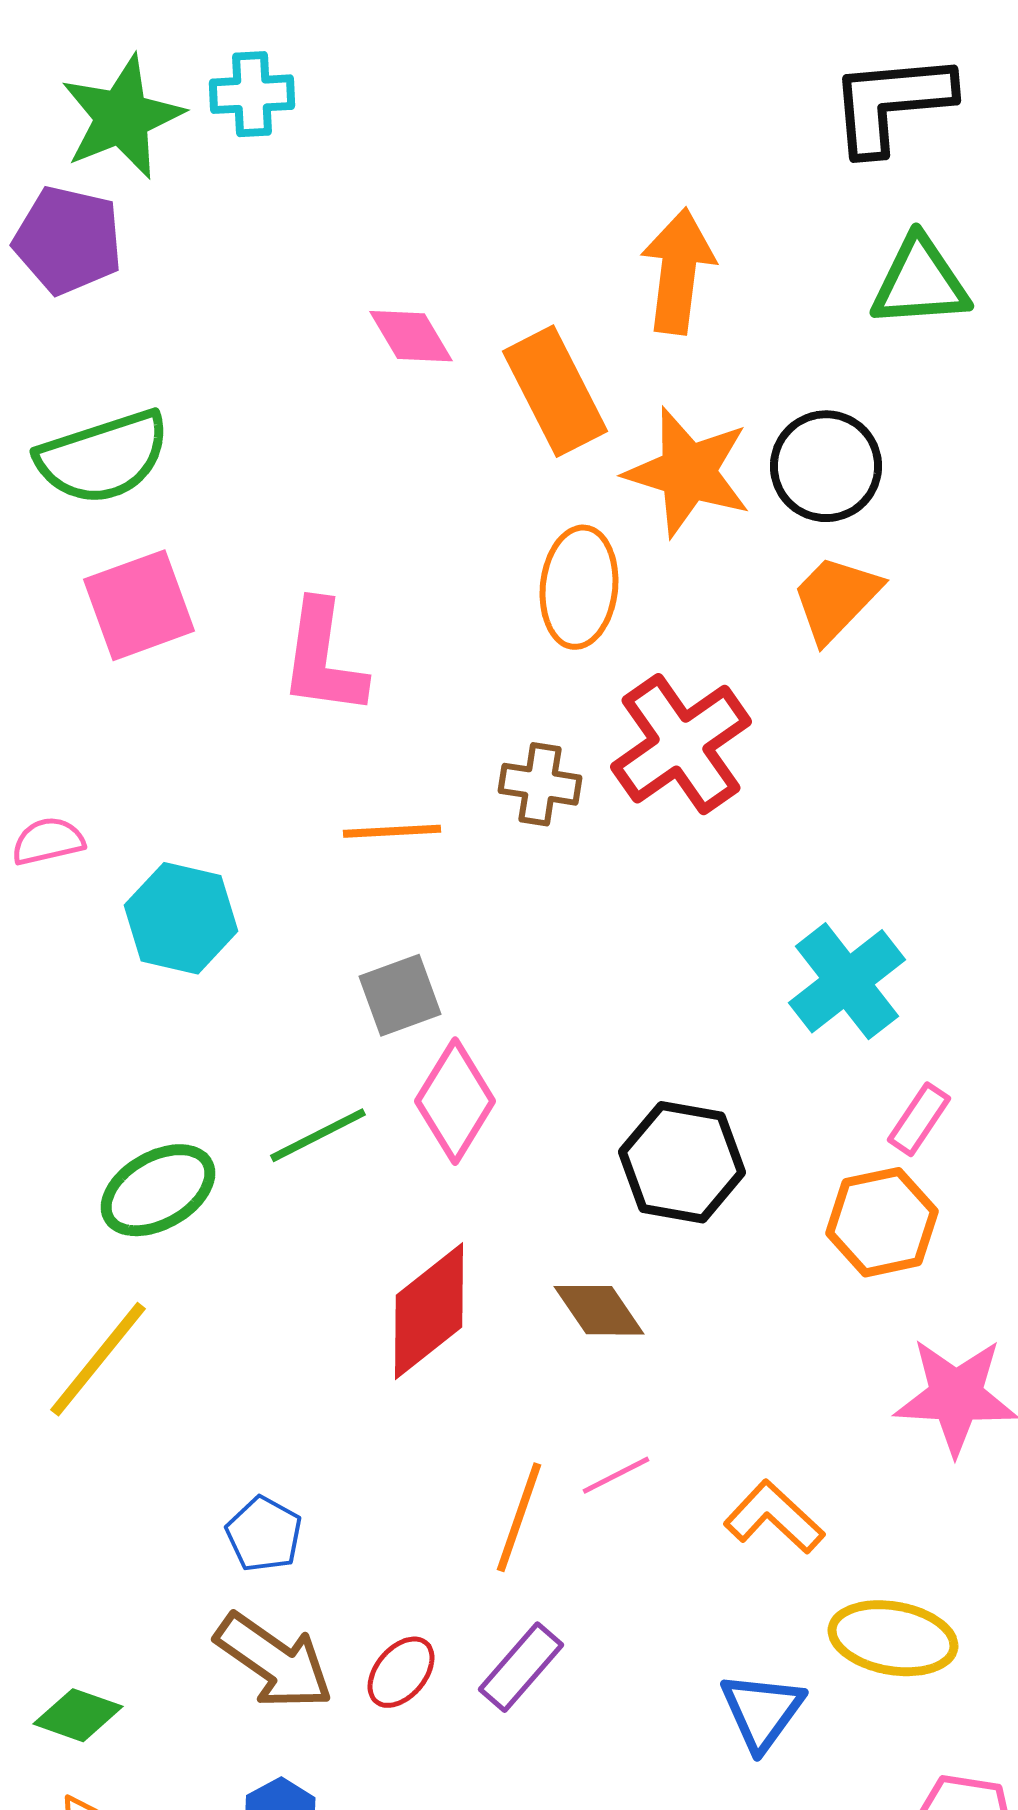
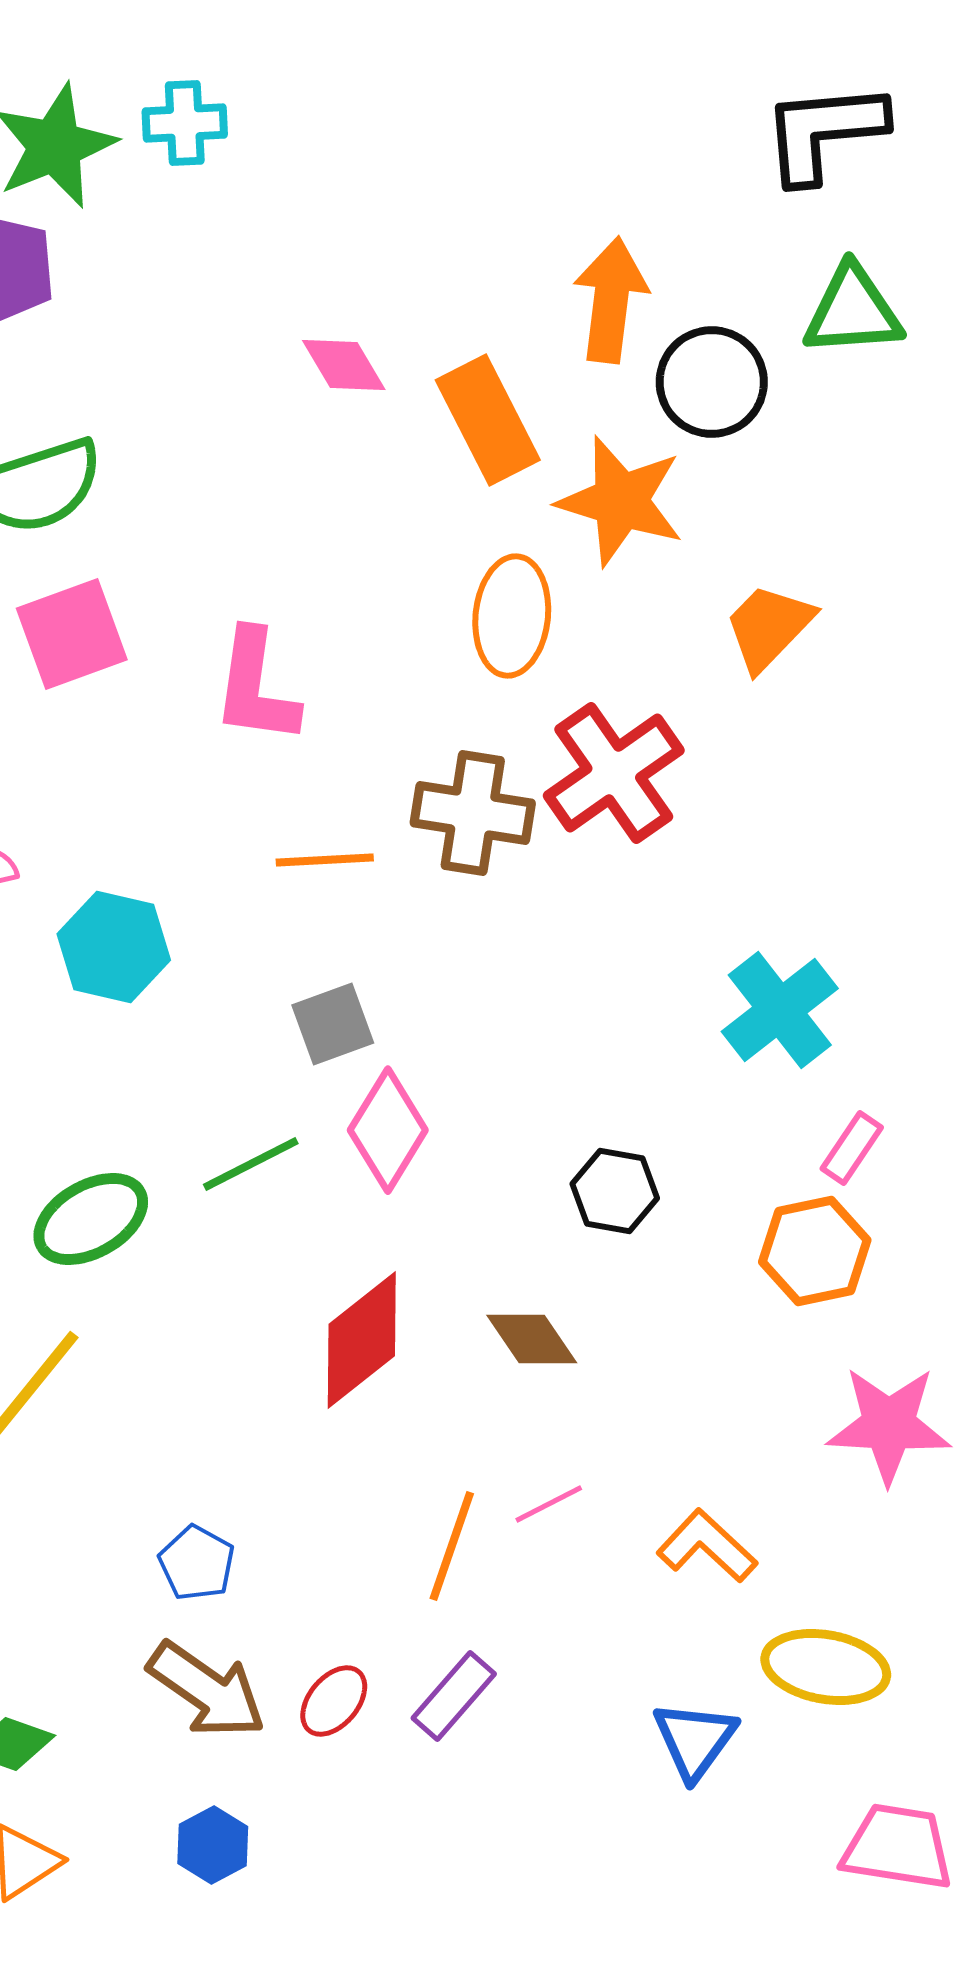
black circle: (826, 466) -> (712, 382), moved
brown cross: (540, 784) -> (473, 813), size x1.5
black hexagon: (682, 1162) -> (615, 1191), size x0.7

